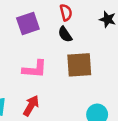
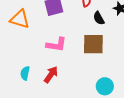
black semicircle: (65, 34) -> (99, 18), moved

